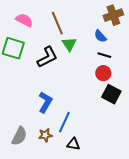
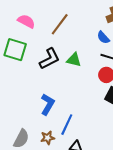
brown line: (57, 23) -> (60, 24), turned 60
green triangle: (69, 44) -> (74, 60), moved, turned -42

